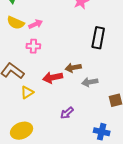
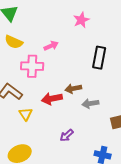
pink arrow: (36, 24) -> (51, 46), moved
pink cross: (33, 46) -> (32, 66), size x1.5
yellow triangle: (27, 92) -> (26, 114), turned -32

